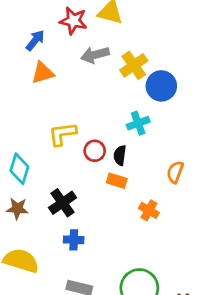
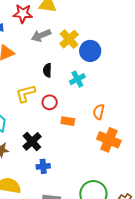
black semicircle: (120, 155) -> (47, 70), moved
orange semicircle: (175, 172) -> (99, 112), moved
orange cross: (149, 210) -> (109, 140), moved, size x1.6

